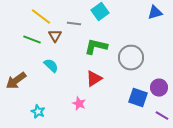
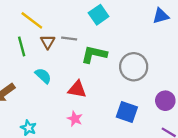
gray line: (74, 24) -> (69, 38), moved
green line: (32, 40) -> (22, 46), turned 54
red triangle: (94, 79) -> (77, 89), moved, turned 42
blue square: (138, 98) -> (127, 112), moved

